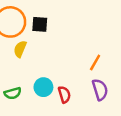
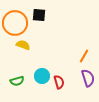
black square: (40, 24) -> (39, 15), moved
yellow semicircle: (20, 49) -> (23, 45), turned 88

